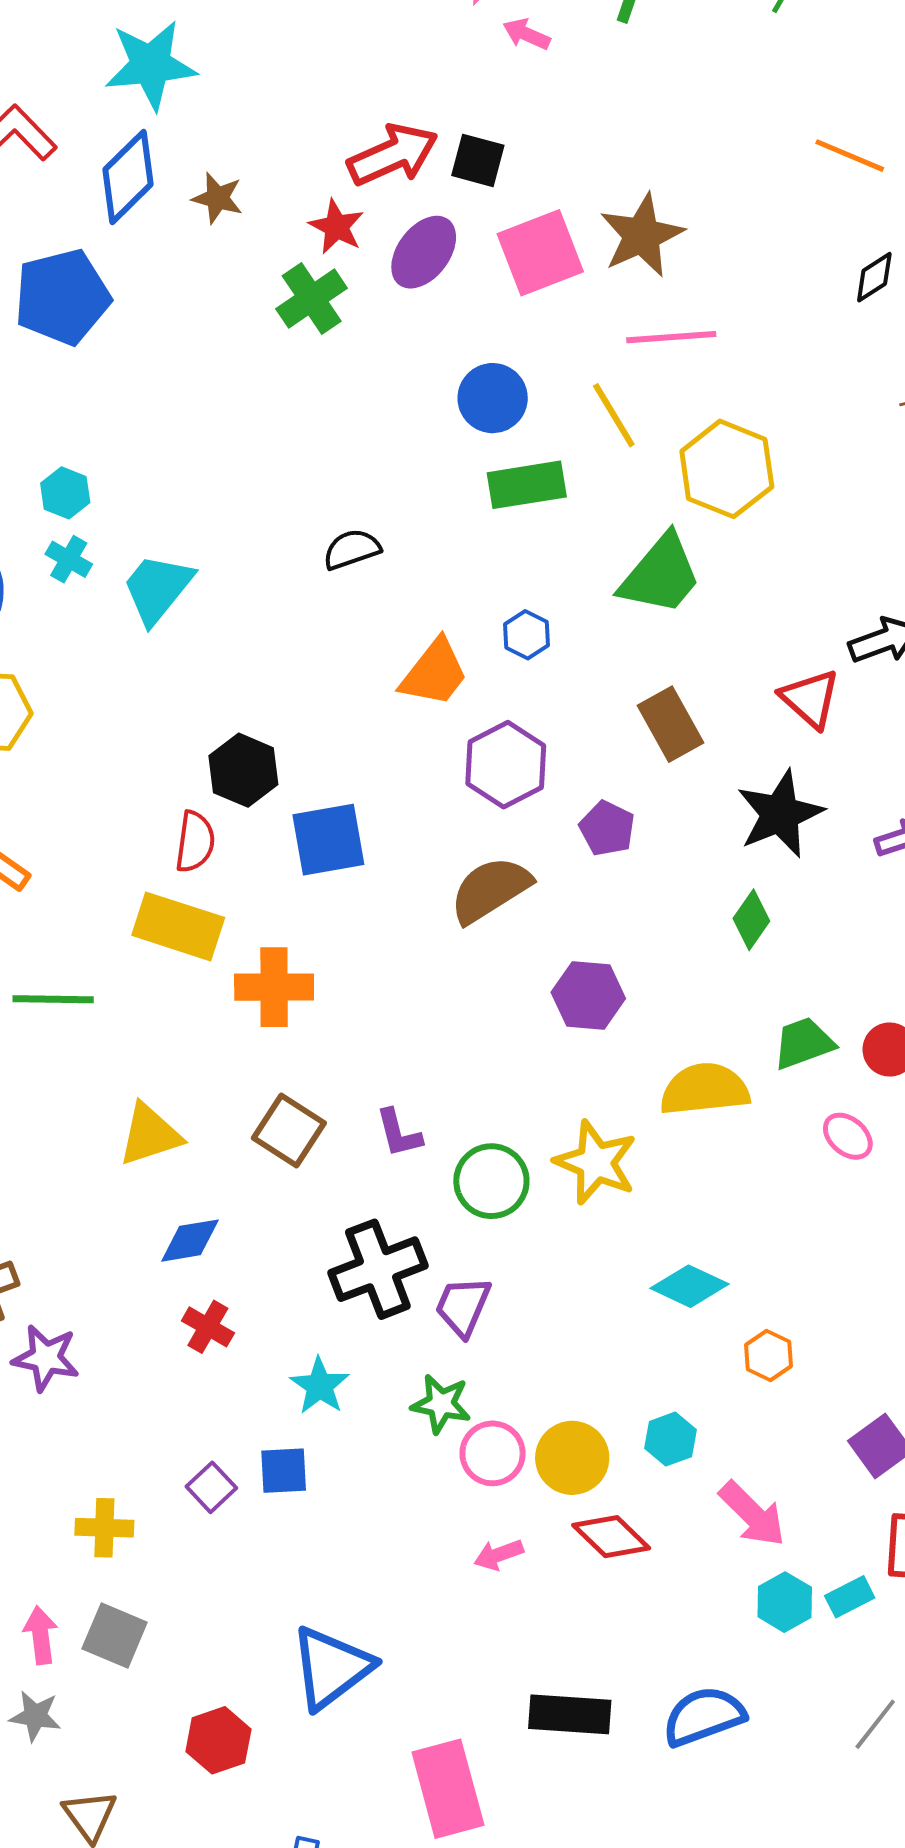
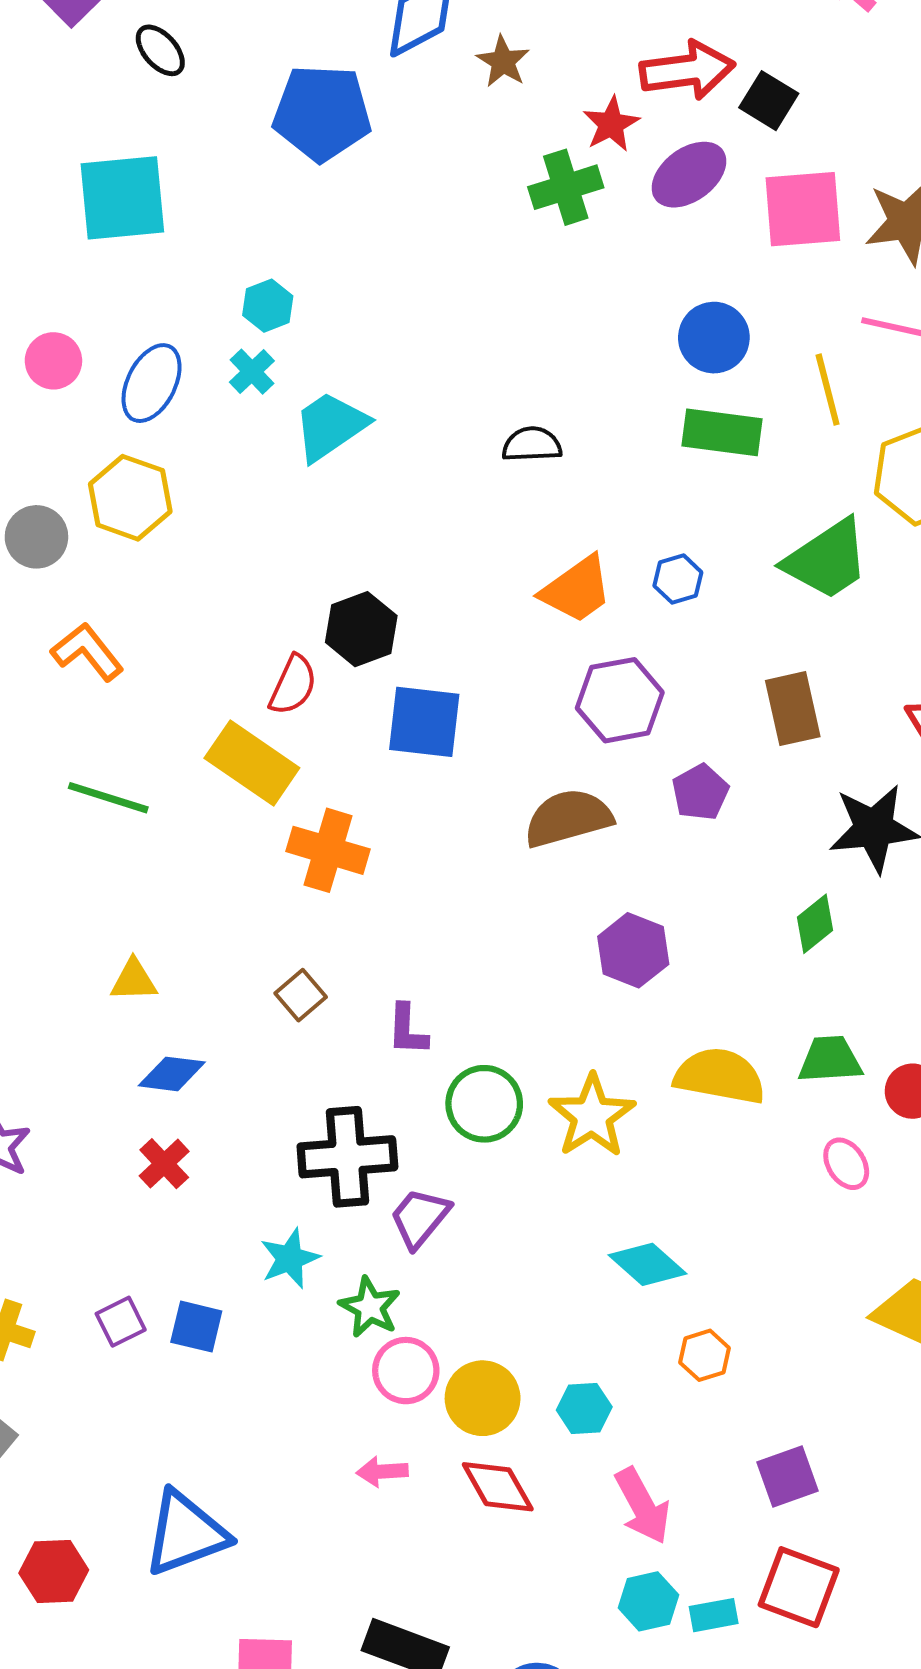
brown square: (289, 1131) -> (301, 995), size x0.7
yellow triangle: (150, 1135) -> (134, 980), moved, size x0.7
cyan star: (320, 1386) -> (290, 1258), moved

